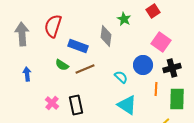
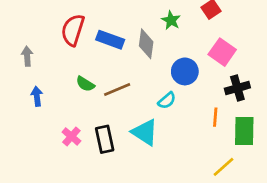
gray arrow: (22, 34) -> (27, 56), moved, size x0.6
blue rectangle: (78, 46) -> (110, 40), moved
blue circle: (143, 65) -> (185, 71), moved
cyan semicircle: (121, 77) -> (167, 101), turned 96
cyan triangle: (127, 105) -> (145, 132), moved

